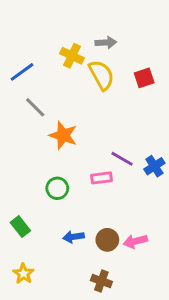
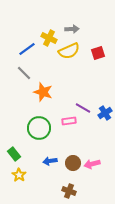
blue line: (22, 72) -> (27, 49), moved
yellow semicircle: (101, 75) -> (69, 51), turned 95
green circle: (57, 188) -> (39, 128), size x1.5
yellow star: (23, 274) -> (19, 175), moved

